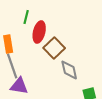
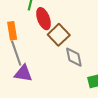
red ellipse: (39, 32) -> (44, 19), turned -35

